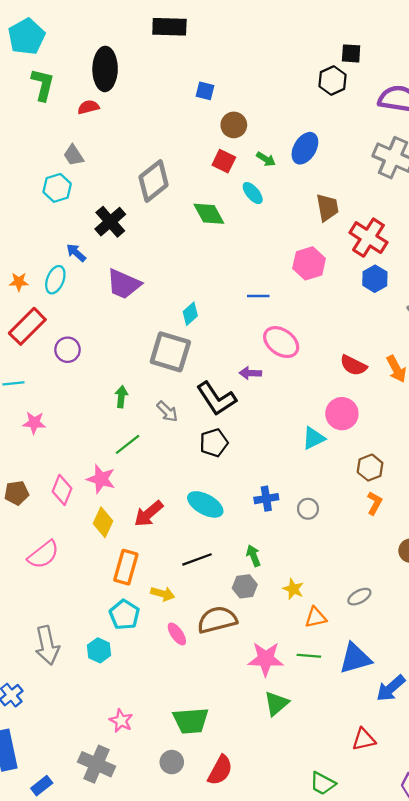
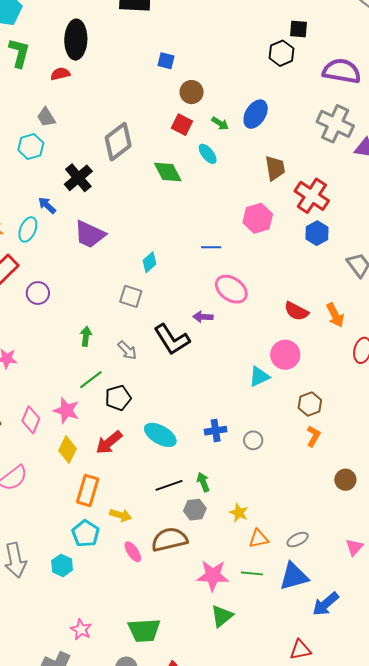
gray square: (170, 352) -> (131, 296), size x0.6
black pentagon: (214, 443) -> (118, 398), moved
black line: (197, 559) -> (169, 485), moved
gray ellipse: (359, 597) -> (298, 540), moved

